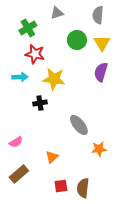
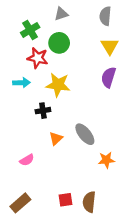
green circle: (77, 40) -> (59, 43), moved
pink semicircle: (16, 142) -> (27, 160), moved
orange triangle: (52, 157) -> (56, 139), moved
brown rectangle: (19, 174) -> (20, 203), moved

